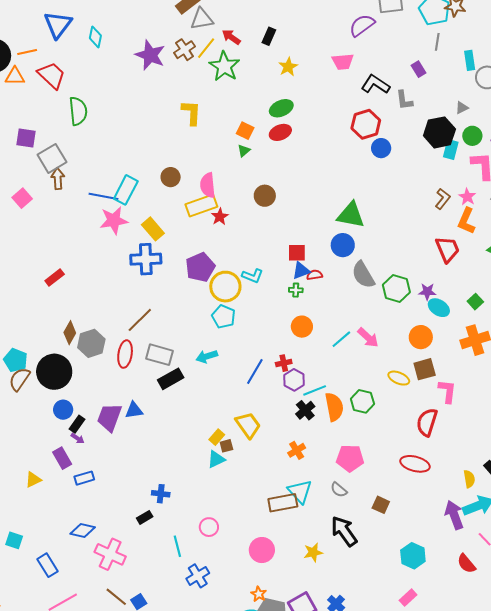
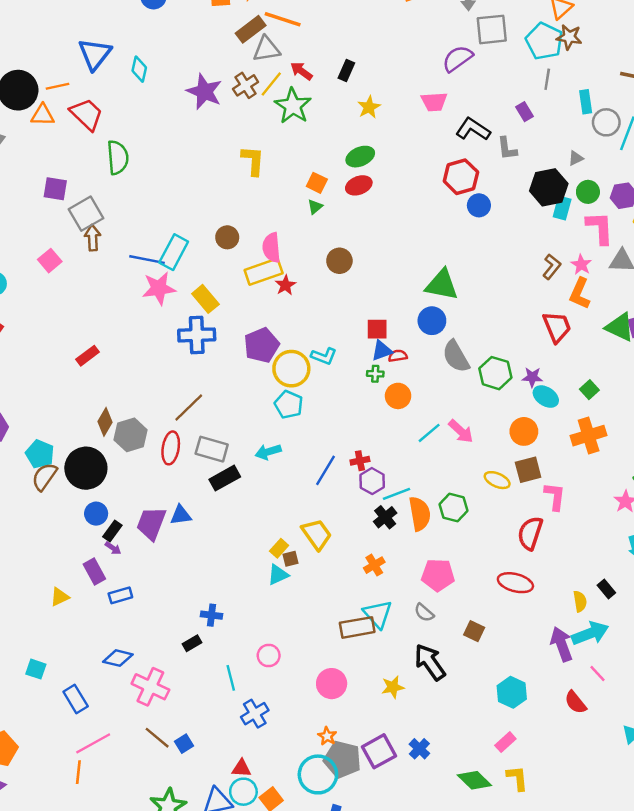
orange circle: (302, 327) -> (398, 396), moved

